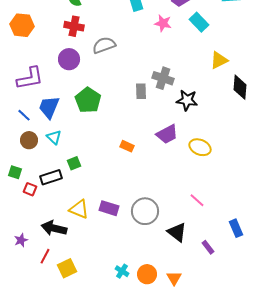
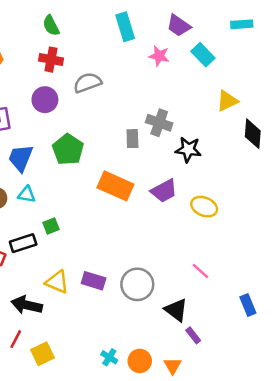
cyan triangle: (54, 137) -> (27, 194), turned -35
orange rectangle: (127, 146) -> (115, 186), moved, size x2.0
purple rectangle: (208, 247) -> (193, 335), moved

